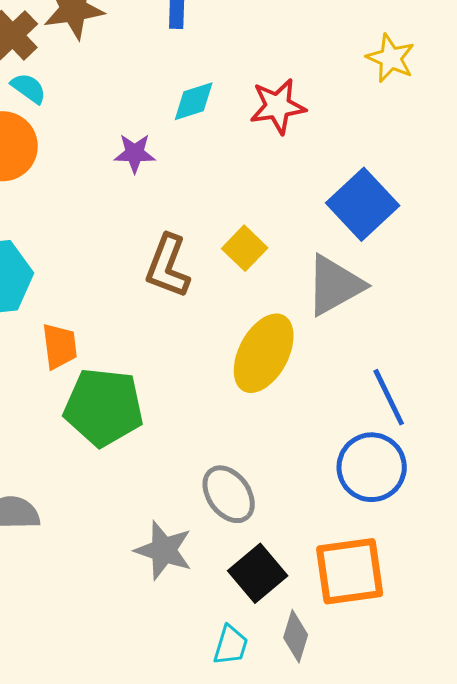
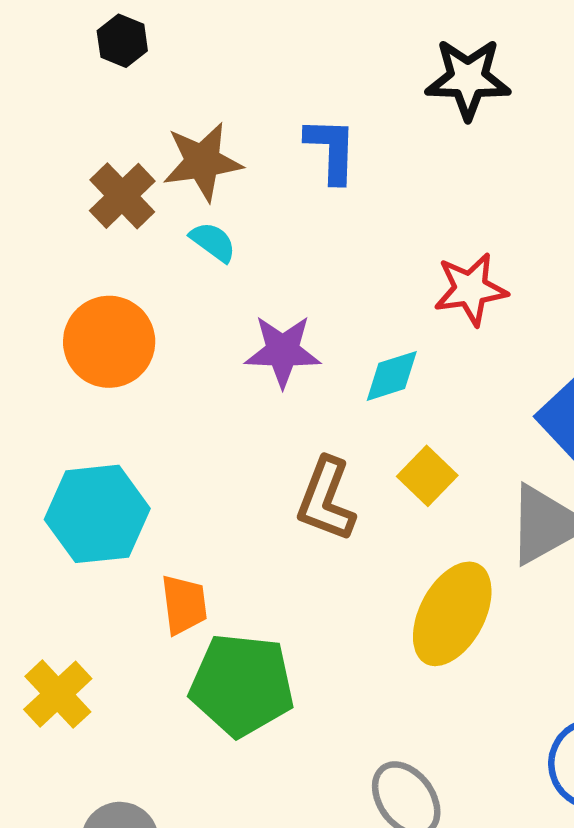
cyan semicircle: (29, 88) -> (213, 242), moved
cyan diamond: (194, 101) -> (392, 376), moved
purple star: (135, 153) -> (283, 351), size x1.4

